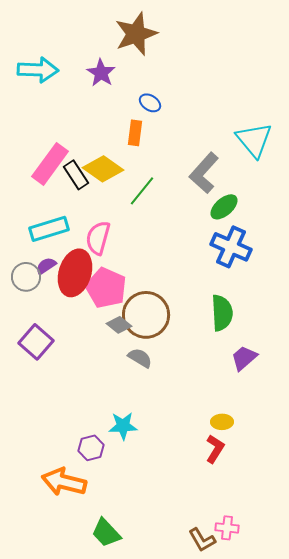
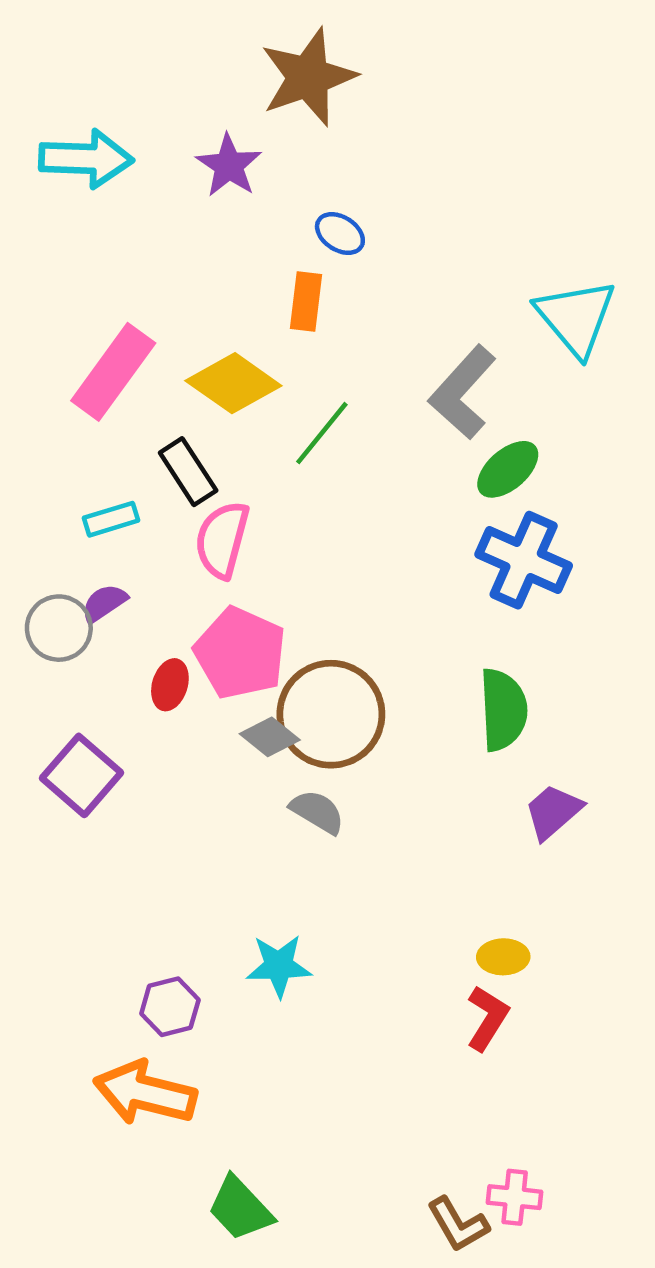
black rectangle: (76, 175) -> (188, 472), moved
cyan rectangle: (49, 229) -> (111, 519), size x0.6
red ellipse: (75, 273) -> (170, 685), moved, size x0.5
purple hexagon: (91, 448) -> (170, 1007), moved

